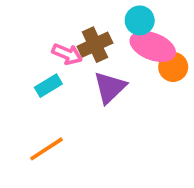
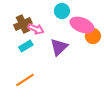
cyan circle: (140, 20) -> (62, 11), moved
brown cross: (95, 45) -> (23, 24), moved

